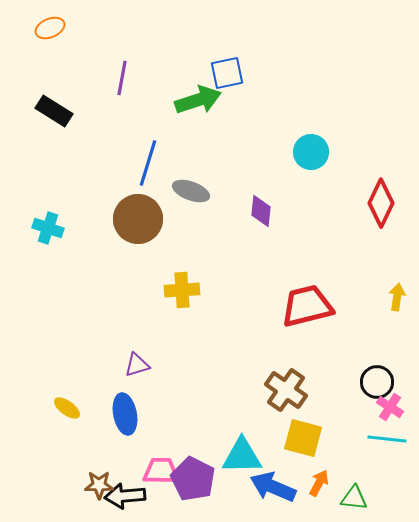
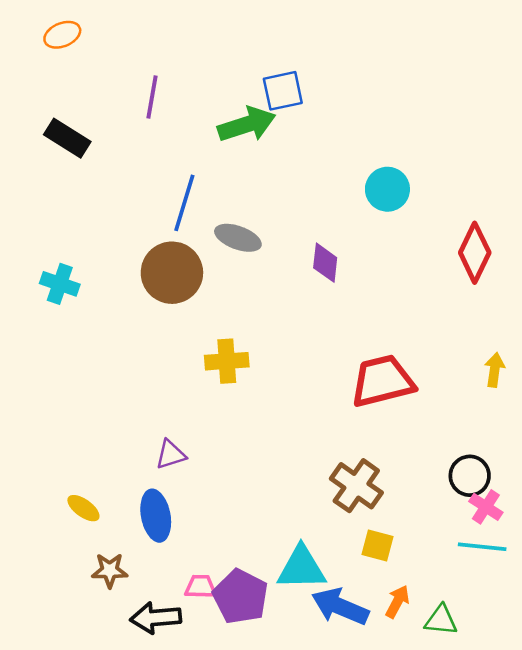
yellow square: (303, 438) -> (377, 546), size x0.7
pink trapezoid: (161, 471) -> (201, 587), size x0.7
brown star: (99, 485) -> (110, 570), moved

